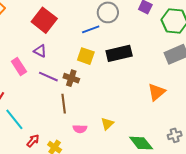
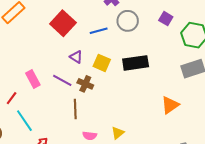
blue line: (91, 29) -> (99, 31), moved
purple triangle: (40, 51) -> (76, 57), moved
pink rectangle: (19, 67) -> (33, 79), moved

